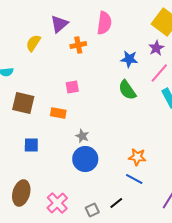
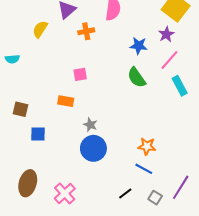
brown square: (23, 103) -> (21, 109), moved, size x0.7
gray square: (92, 210) -> (155, 198), moved, turned -32

